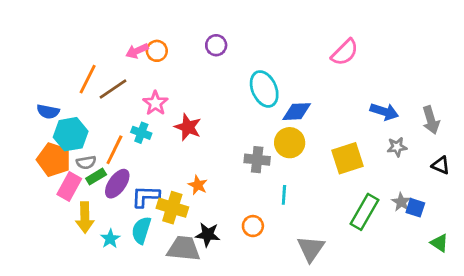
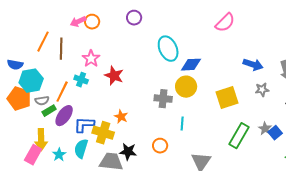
brown line: (113, 89) -> (61, 49), turned -55
pink rectangle: (69, 186) -> (33, 155), moved
blue square: (415, 208) -> (275, 133), turned 32

